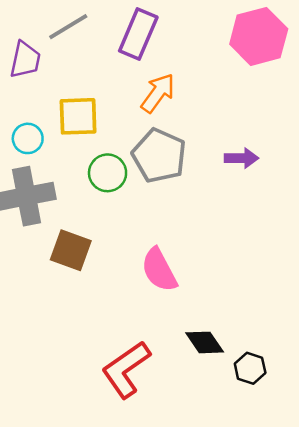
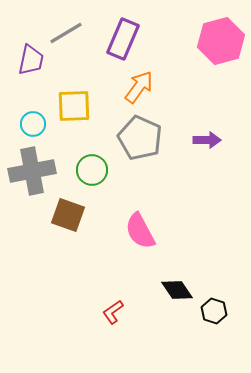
green circle: (108, 173) -> (92, 170), moved
red L-shape: (126, 369) -> (113, 312), size x0.5

